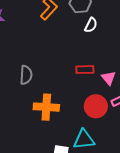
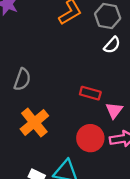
orange cross: (46, 107) -> (34, 122), turned 30

